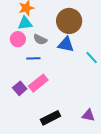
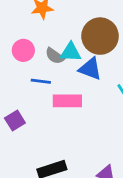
cyan triangle: (25, 23) -> (71, 52), moved
pink rectangle: (38, 83) -> (67, 101), moved, turned 30

